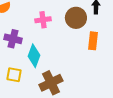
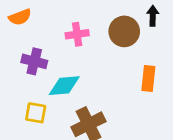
orange rectangle: (93, 41) -> (148, 79), moved
cyan diamond: (34, 56) -> (64, 86), turned 65

